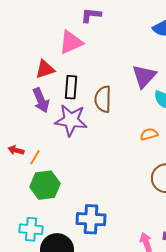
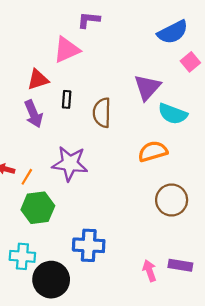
black rectangle: (71, 87) -> (67, 99), size x0.7
purple star: (71, 120) -> (70, 164), moved
orange semicircle: (149, 134) -> (153, 151), size x1.5

